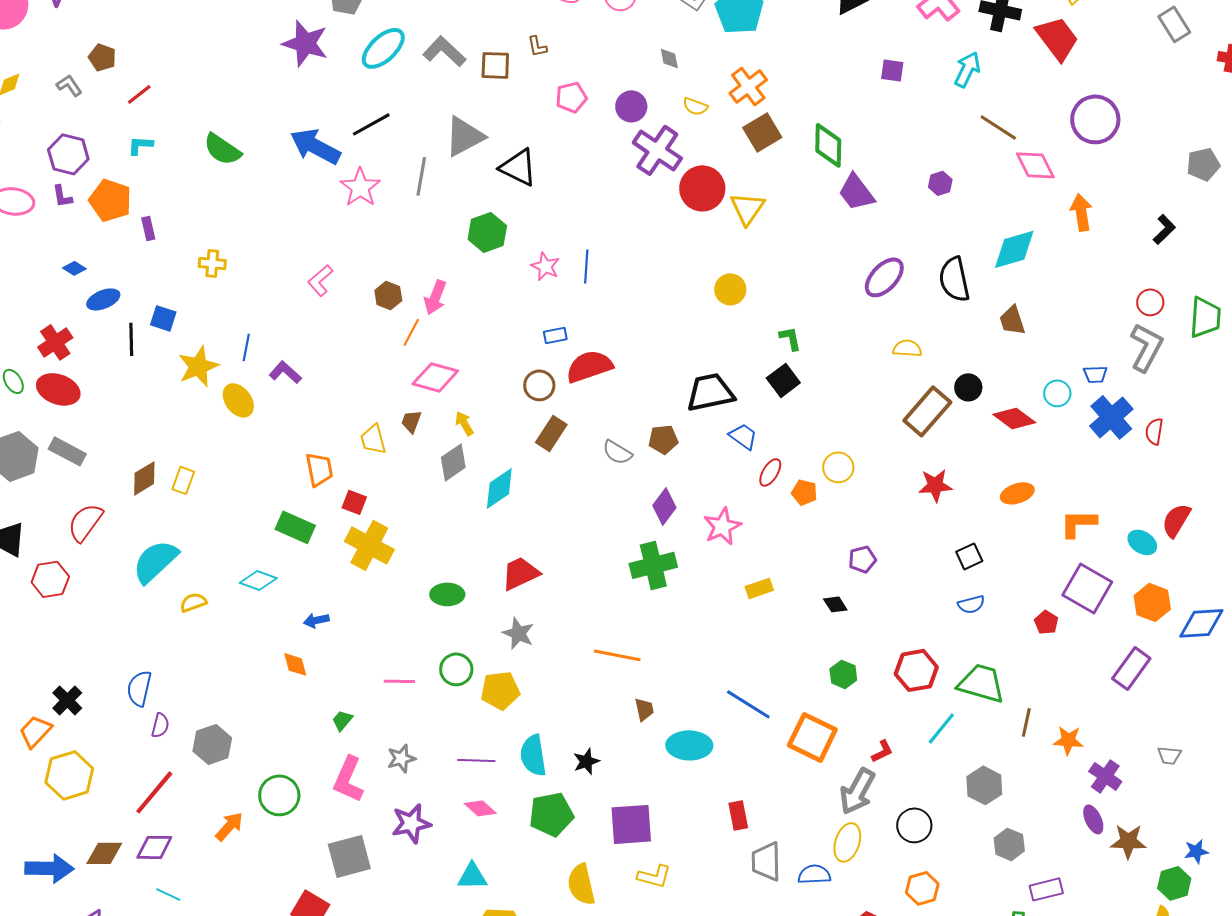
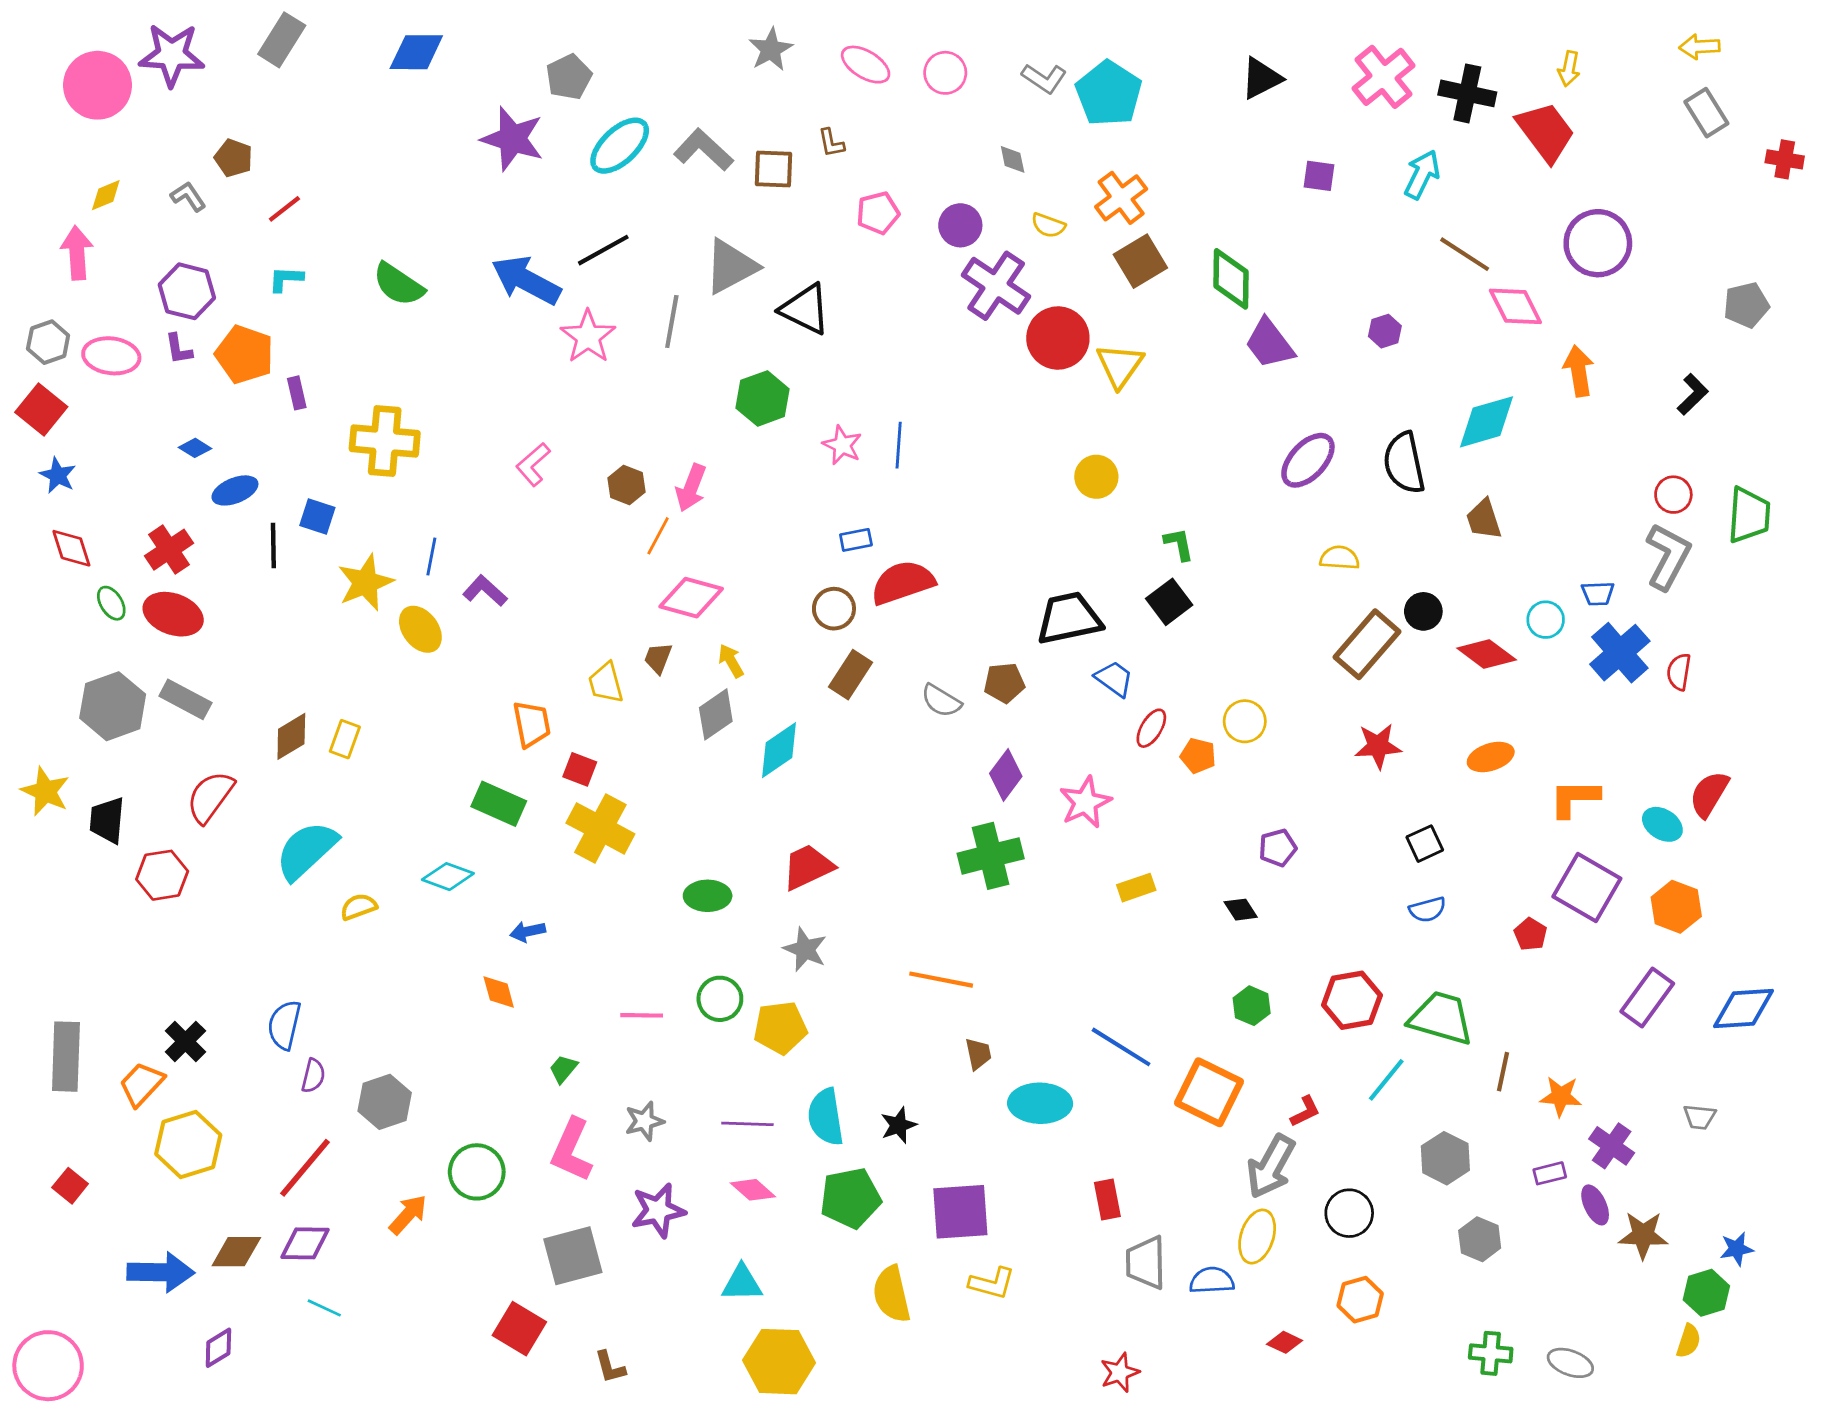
yellow cross: (212, 263) -> (385, 441), size x1.8
blue diamond: (1201, 623) -> (1743, 1008), moved
purple rectangle: (1046, 889) -> (1550, 1173), moved, size x0.7

